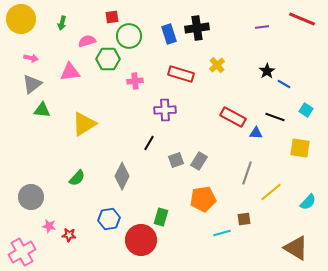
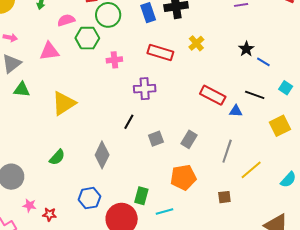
yellow square: (300, 148) -> (280, 126), turned -35
gray rectangle: (199, 161) -> (189, 139), moved
cyan line: (222, 233) -> (164, 212), moved

